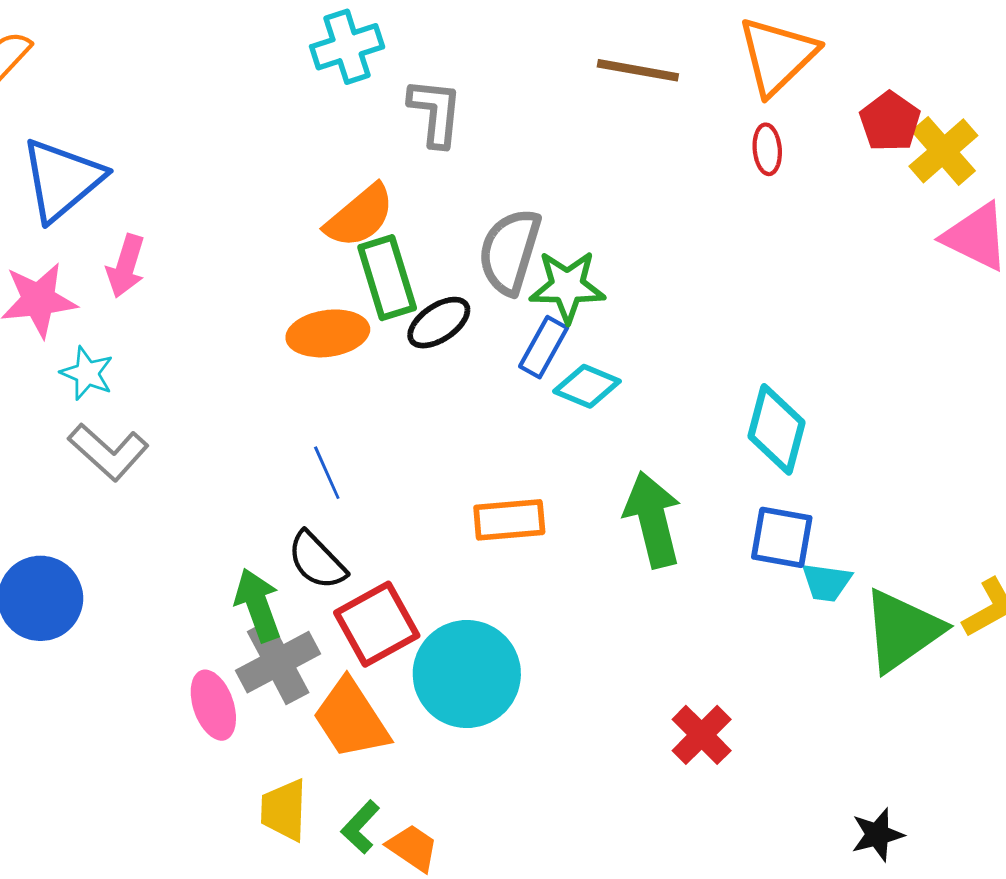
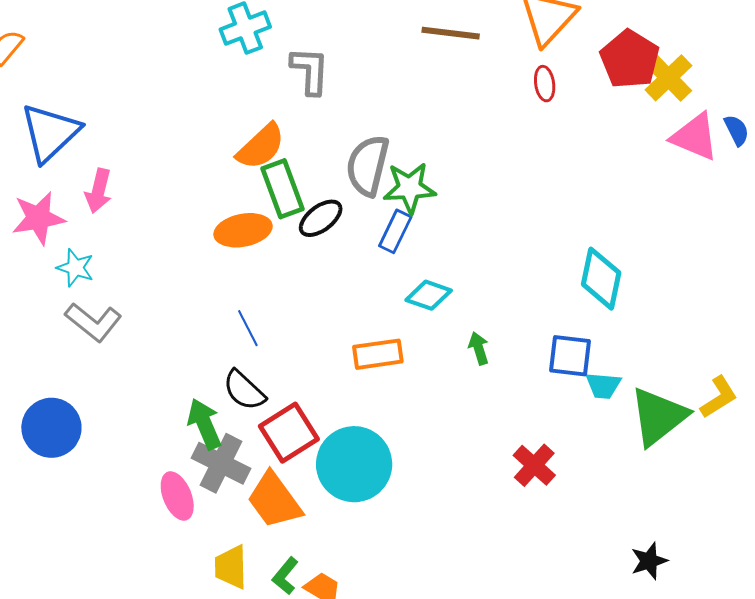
red pentagon: (890, 122) -> (630, 59), size x1.4
cyan diamond: (587, 386) -> (429, 295), moved
cyan diamond: (777, 429) -> (601, 279), moved
green arrow: (653, 520) -> (479, 348), size x0.5
gray cross: (278, 662) -> (221, 463), turned -32
red cross: (702, 735) -> (534, 465), moved

